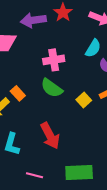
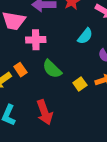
cyan semicircle: (93, 48) -> (85, 36), moved
pink cross: (54, 60) -> (36, 40), moved

